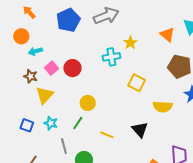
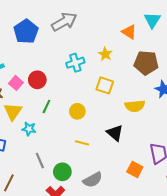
yellow star: (130, 43) -> (105, 54), moved
yellow circle: (88, 103) -> (77, 111), moved
cyan star: (51, 123) -> (29, 129), moved
green line: (78, 123) -> (46, 107), moved

